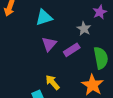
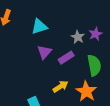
purple star: (100, 12) -> (95, 34), moved
yellow arrow: (53, 82) -> (60, 86), moved, turned 98

